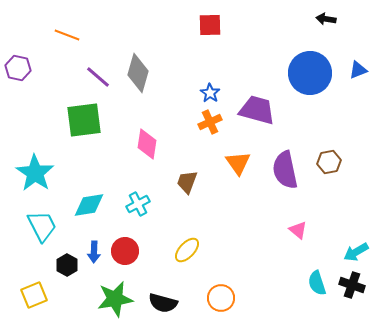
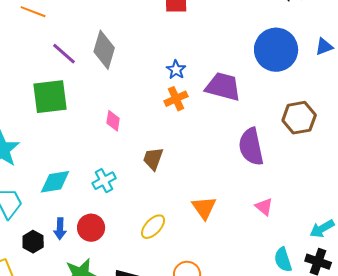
pink diamond: (147, 144) -> (113, 121), size x0.7
brown hexagon: (329, 162) -> (299, 118), moved, size x1.4
orange triangle: (238, 163) -> (204, 208), moved

